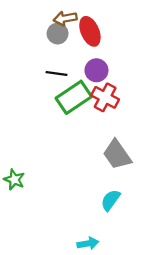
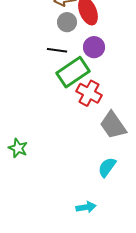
gray circle: (58, 34) -> (67, 22), moved
red cross: (105, 97) -> (89, 93), moved

